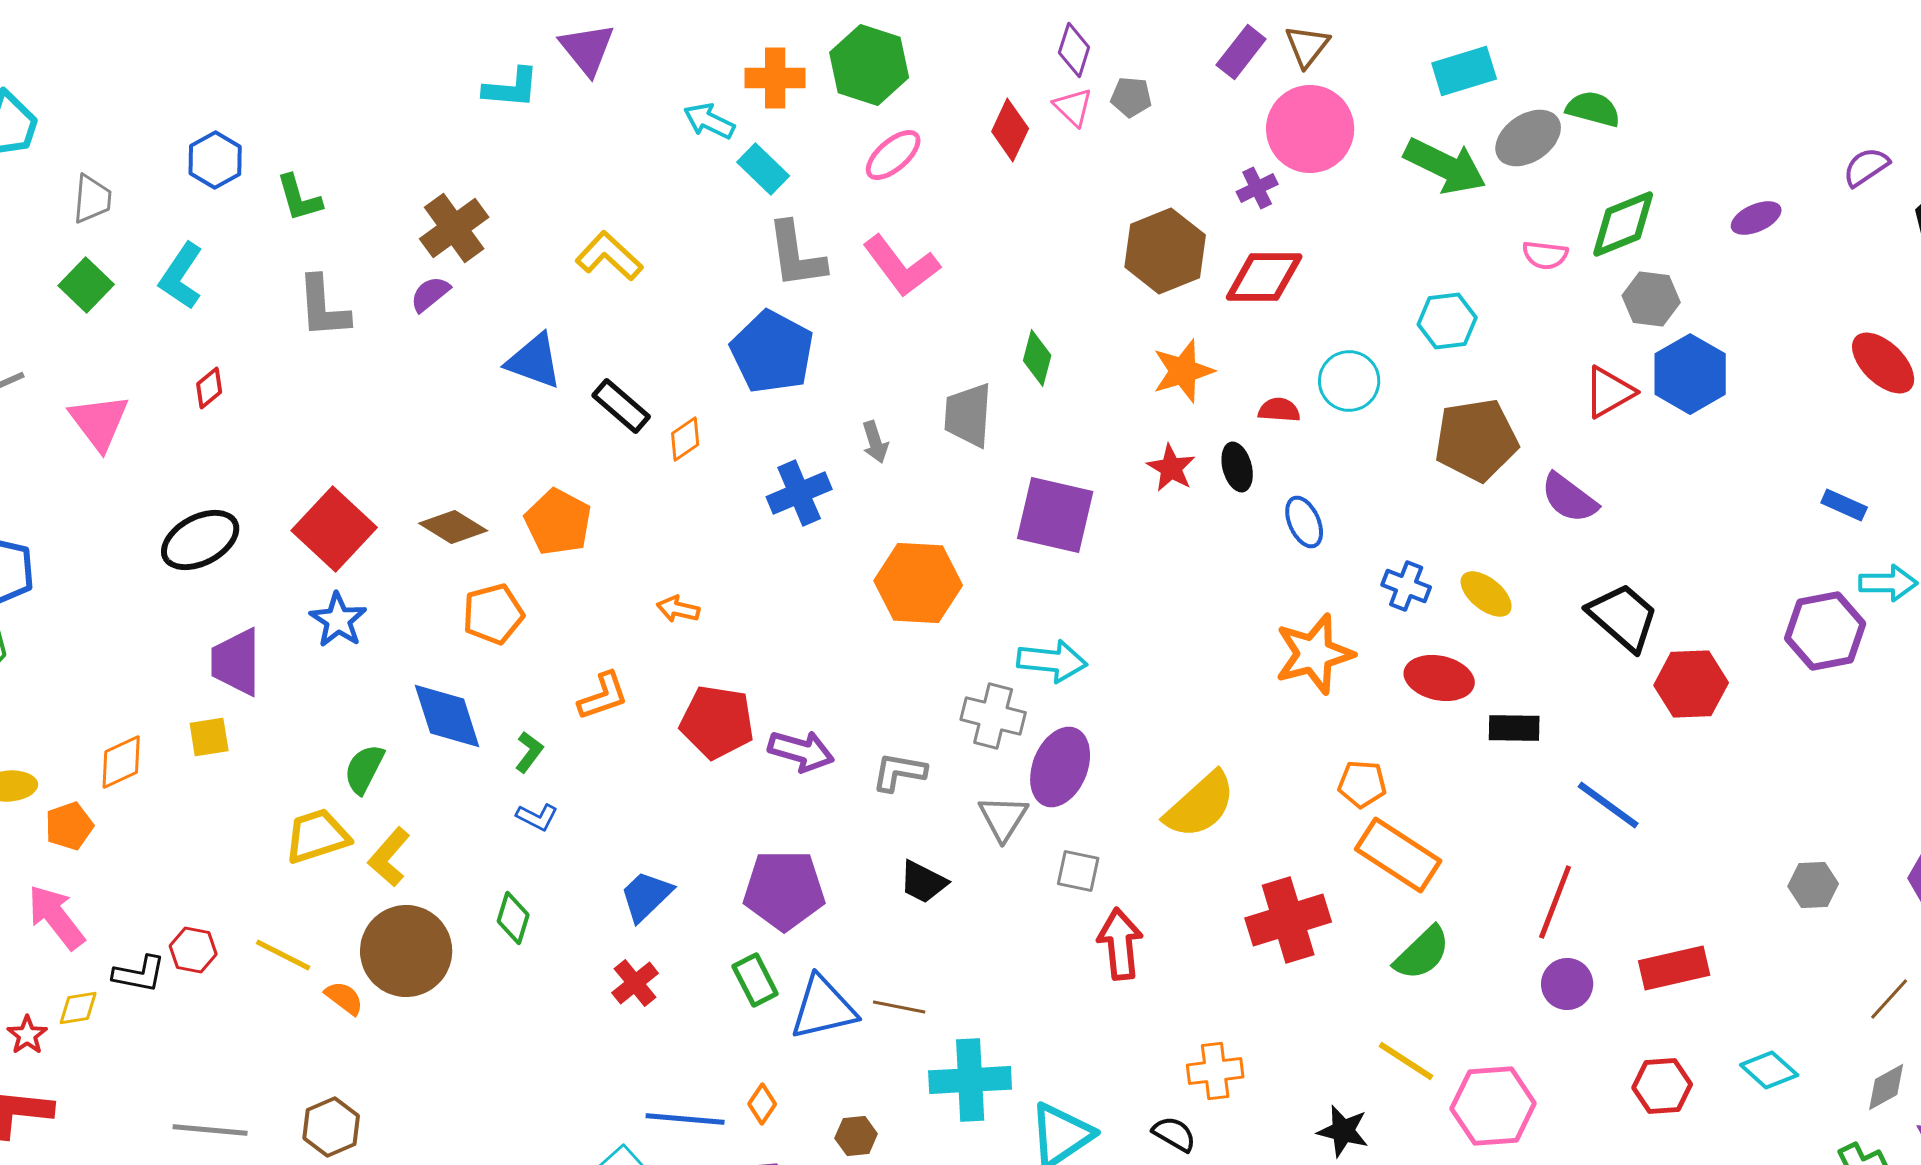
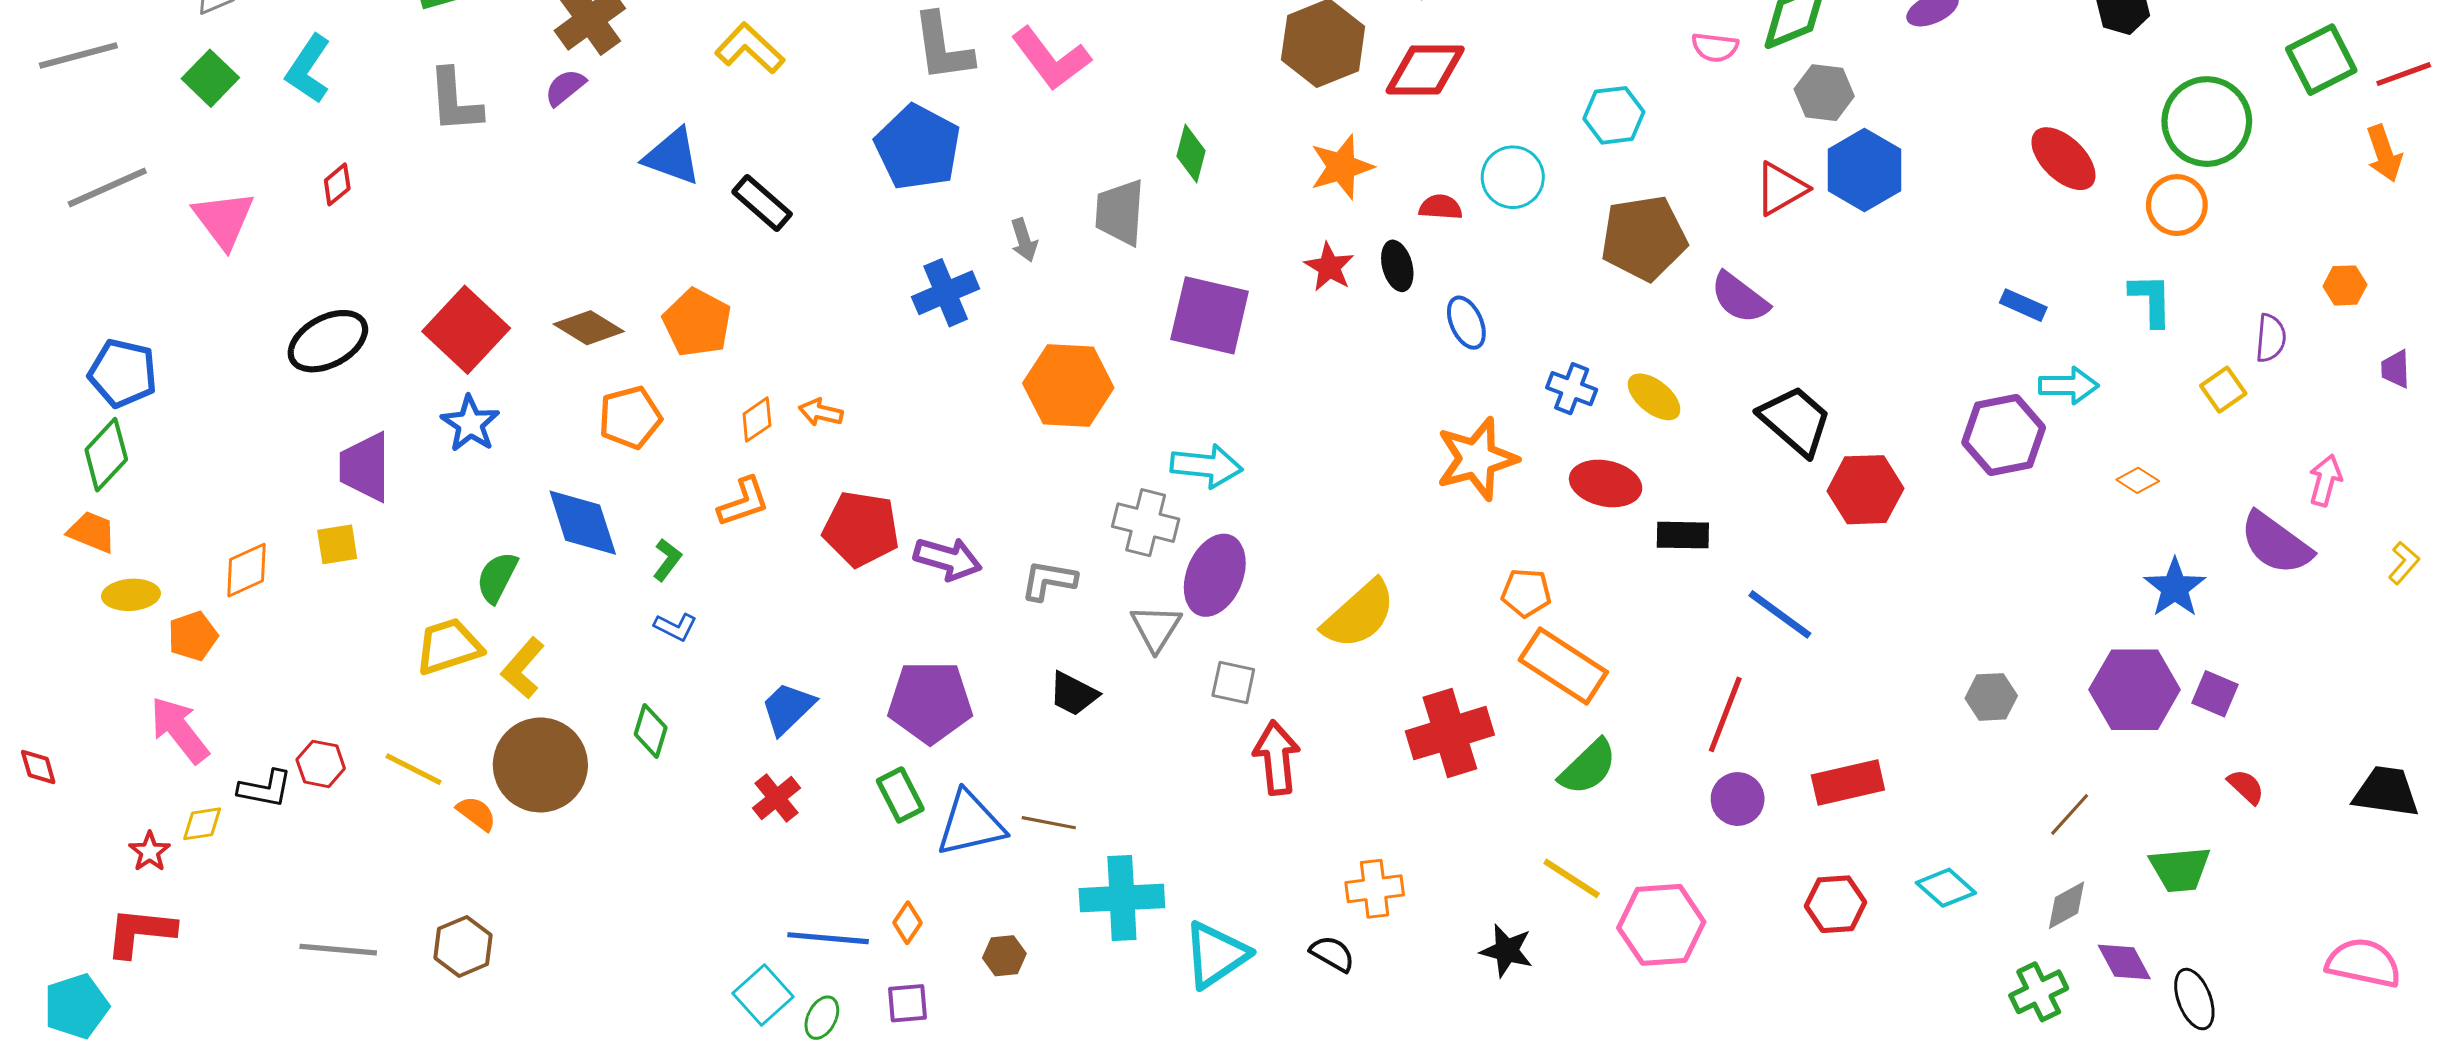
orange diamond: (685, 439) -> (757, 420), moved

